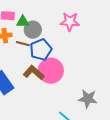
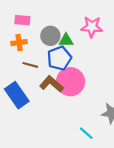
green triangle: (23, 22) -> (66, 40), moved
brown line: (23, 44) -> (30, 65), moved

